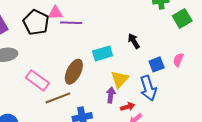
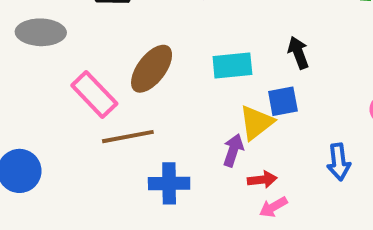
blue square: (157, 64) -> (283, 101), moved
brown ellipse: (74, 72) -> (152, 69), moved
blue arrow: (148, 88) -> (339, 162), moved, size x0.7

